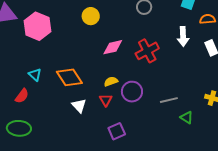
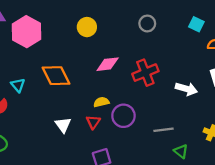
white arrow: (183, 36) -> (186, 89), moved, turned -78
orange diamond: (69, 77) -> (56, 76), moved

